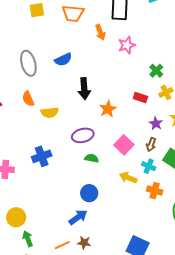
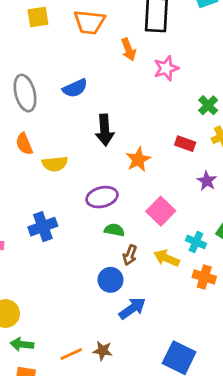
brown arrow: (151, 144) -> (130, 255), moved
blue arrow: (78, 217) -> (132, 308), moved
green arrow: (28, 239) -> (22, 344), turned -63

